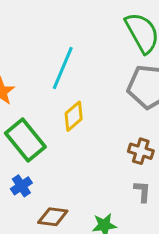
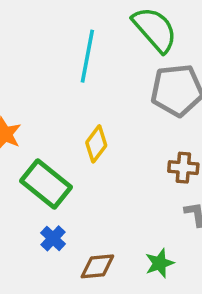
cyan line: (63, 68) -> (87, 56), moved

